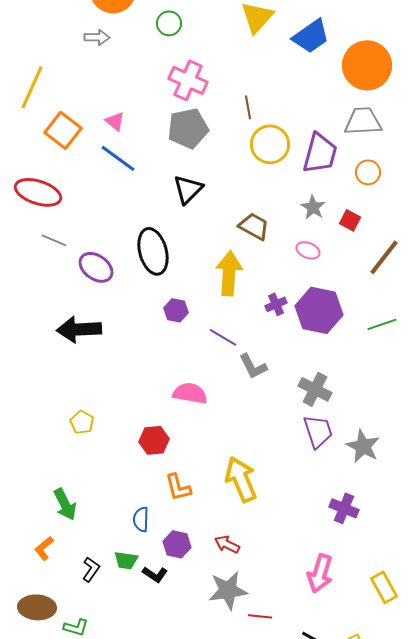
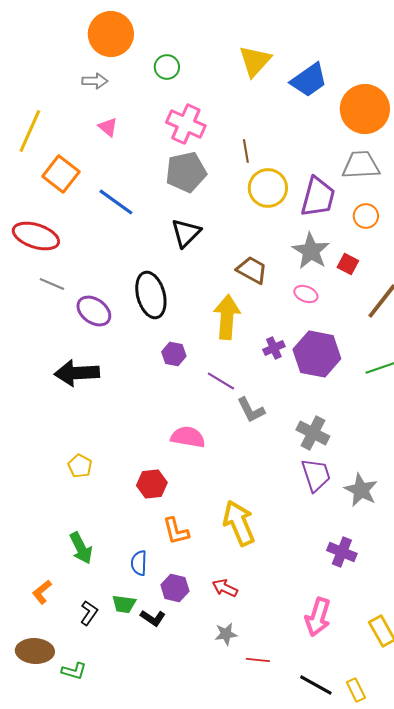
pink triangle: (115, 121) -> (108, 127), moved
gray star: (313, 207) -> (311, 251), size x1.5
green arrow: (65, 504) -> (81, 548), moved
gray star: (228, 590) -> (226, 634), size x0.6

